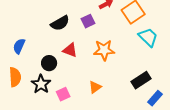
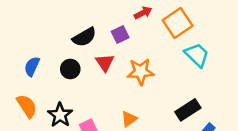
red triangle: (70, 50) -> (105, 63), moved, turned 35
black circle: (49, 63) -> (70, 69), moved
orange semicircle: (15, 77) -> (27, 106), turned -30

